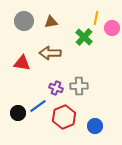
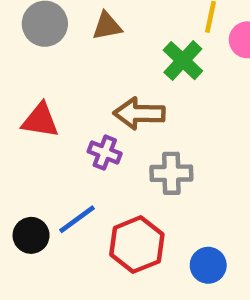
brown arrow: (50, 53) -> (139, 113), moved
purple cross: (56, 88) -> (105, 153), moved

